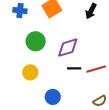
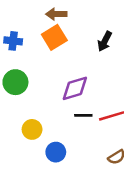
green circle: (36, 41) -> (15, 82), moved
yellow circle: (30, 72) -> (32, 129), moved

